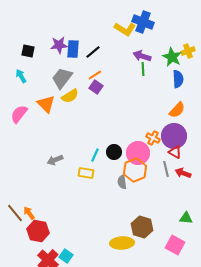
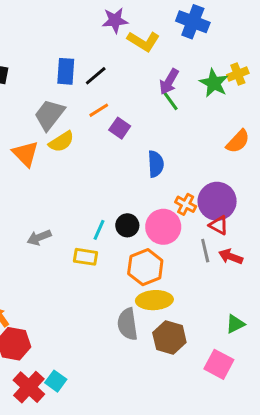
blue cross: (143, 22) -> (193, 22), moved
purple star: (59, 45) -> (115, 20), moved
purple arrow: (142, 56) -> (169, 82), turned -78
green line: (143, 69) -> (170, 101), turned -32
blue semicircle: (178, 79) -> (156, 164), moved
purple square: (96, 87) -> (120, 128), moved
orange semicircle: (177, 110) -> (238, 141), moved
orange hexagon: (135, 170) -> (145, 267), moved
gray semicircle: (122, 182) -> (127, 324), moved, size x1.5
green triangle: (186, 218) -> (235, 324), turned -32
yellow ellipse: (122, 243) -> (154, 300), moved

